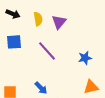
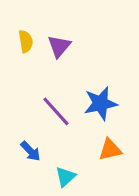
purple line: (47, 51) -> (56, 111), moved
blue star: (85, 58) -> (101, 103), size x1.5

